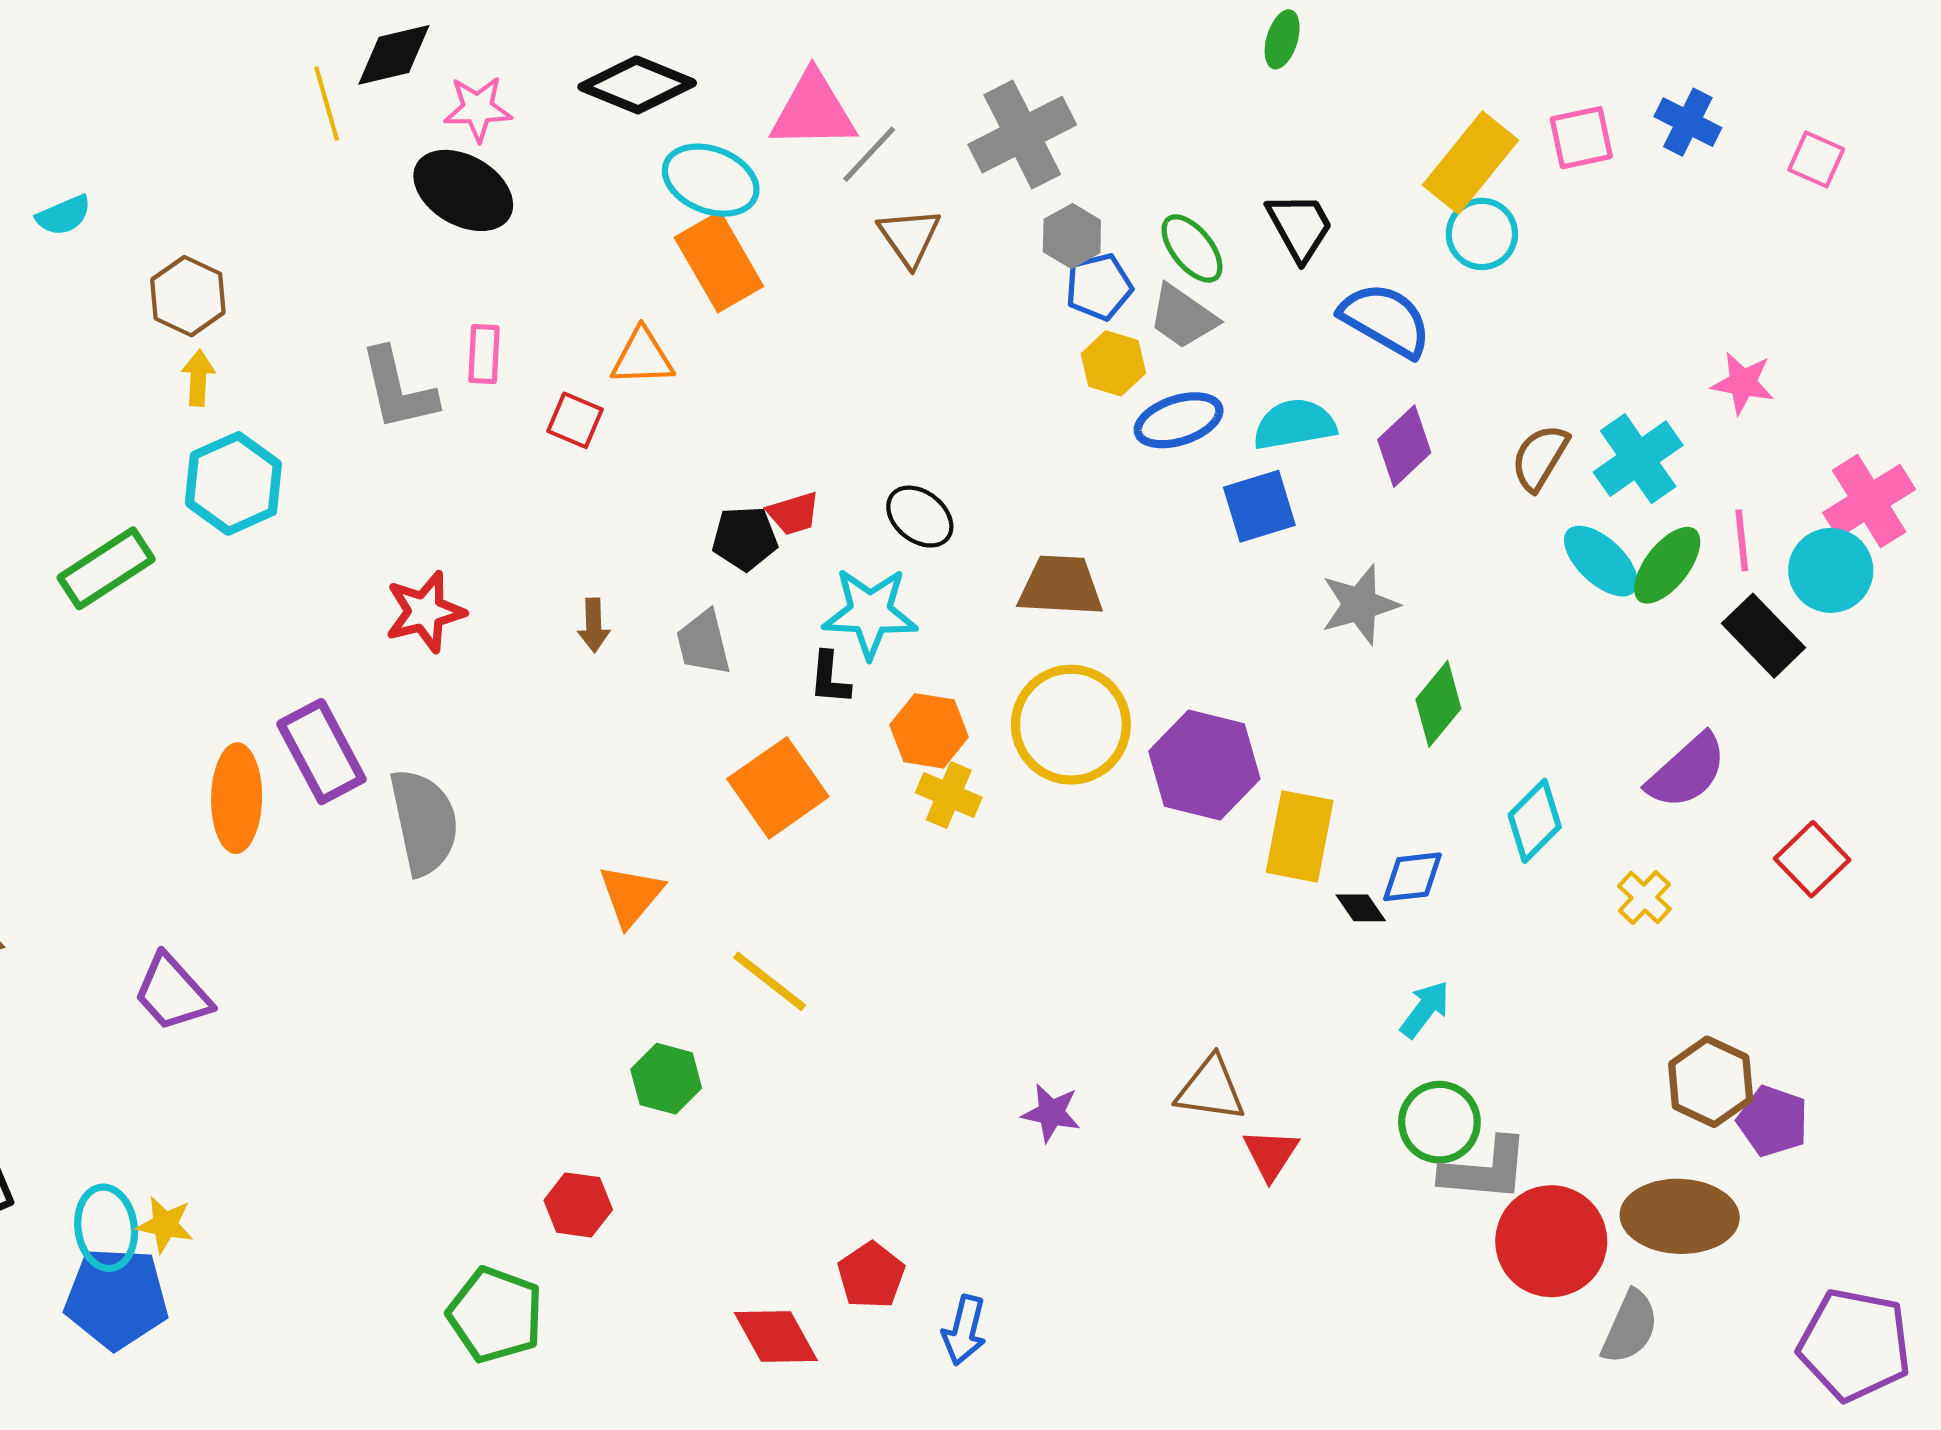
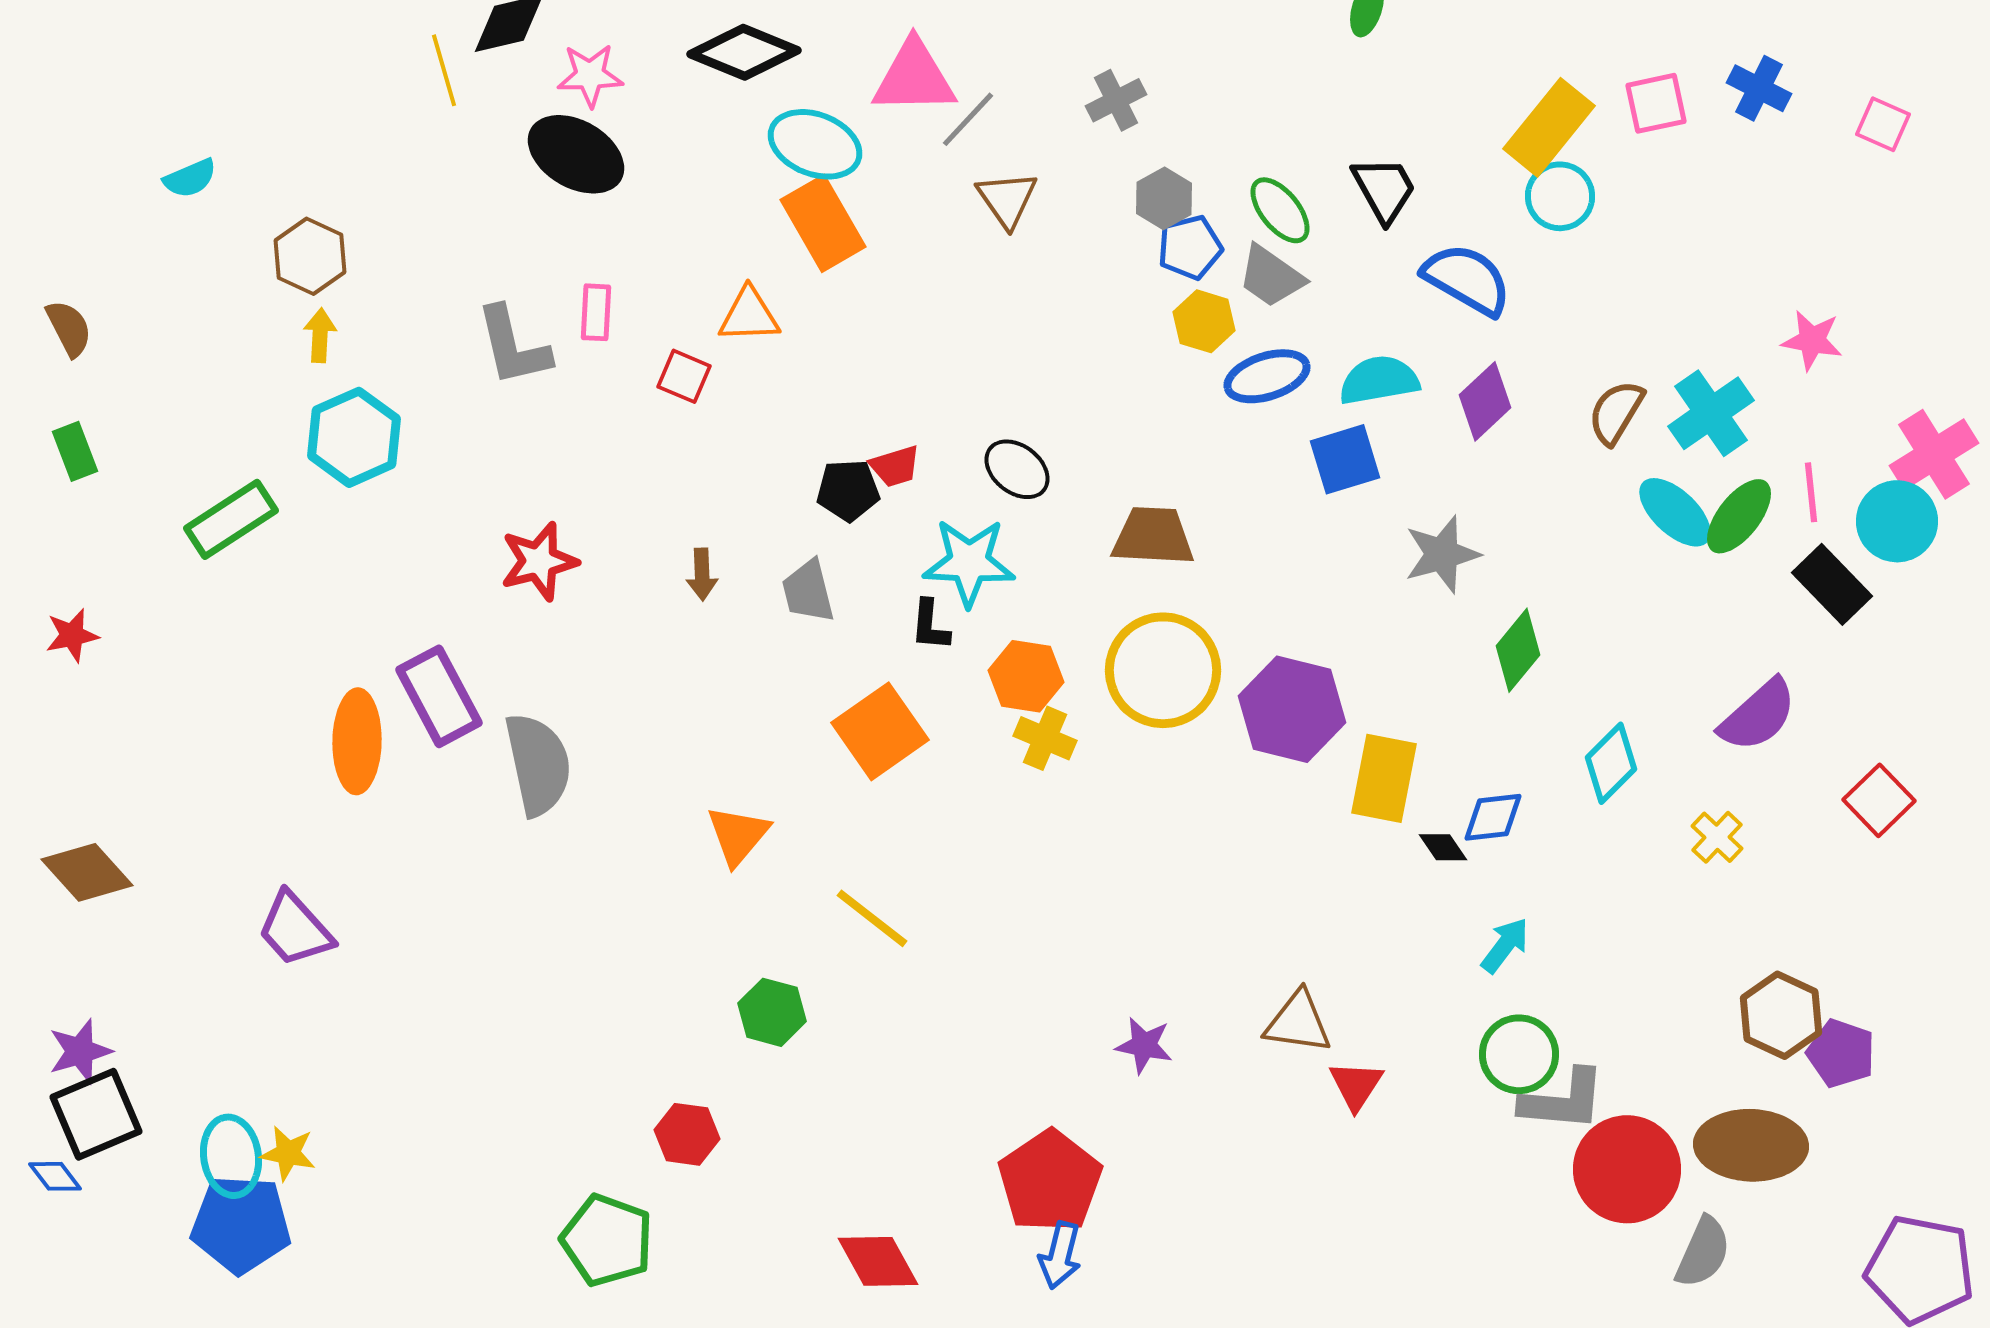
gray cross: (1022, 135) -> (1116, 100), size x0.6
red pentagon: (871, 1275) -> (1050, 1181), moved, size x1.6

